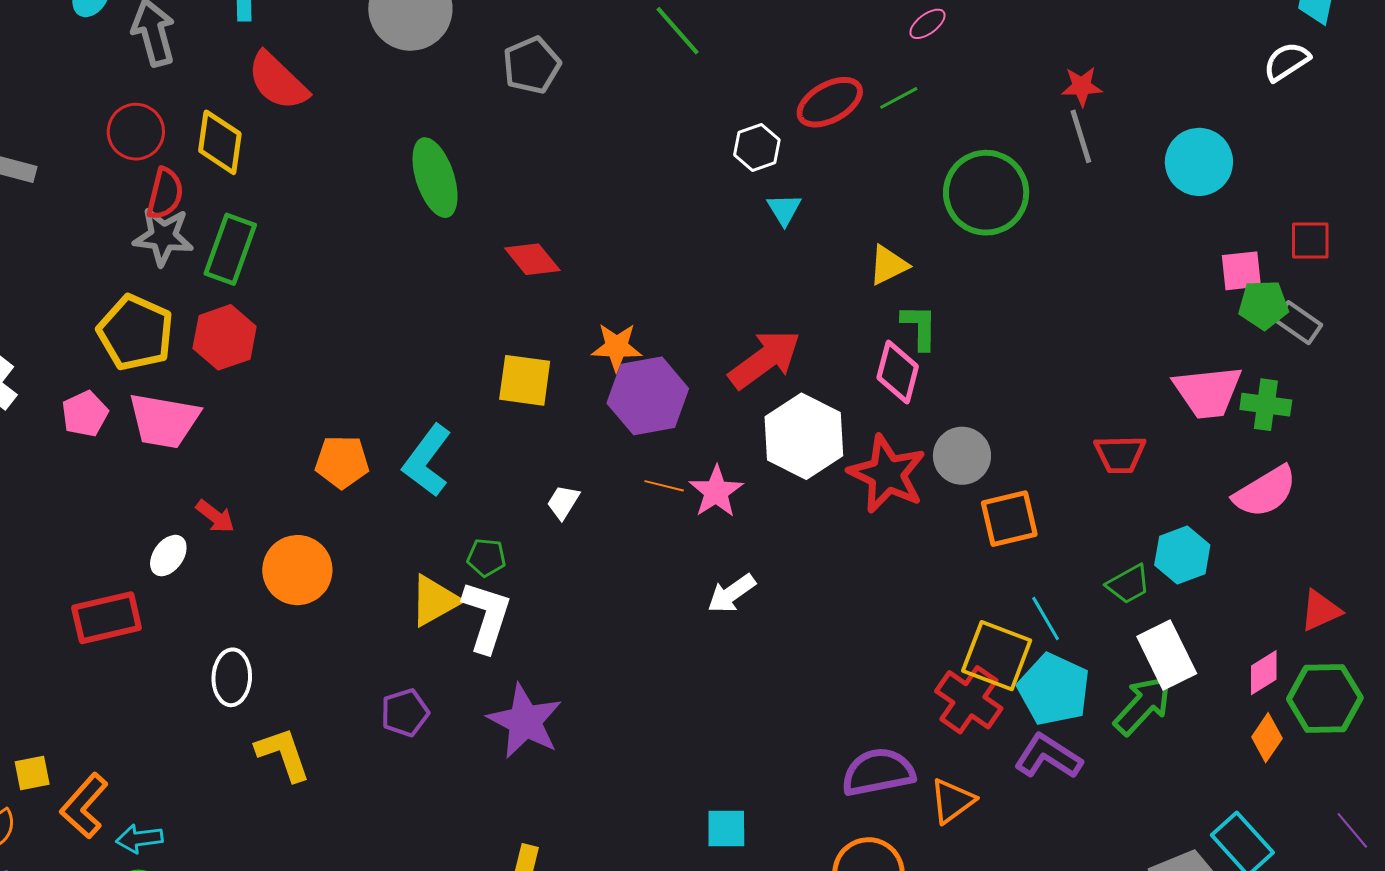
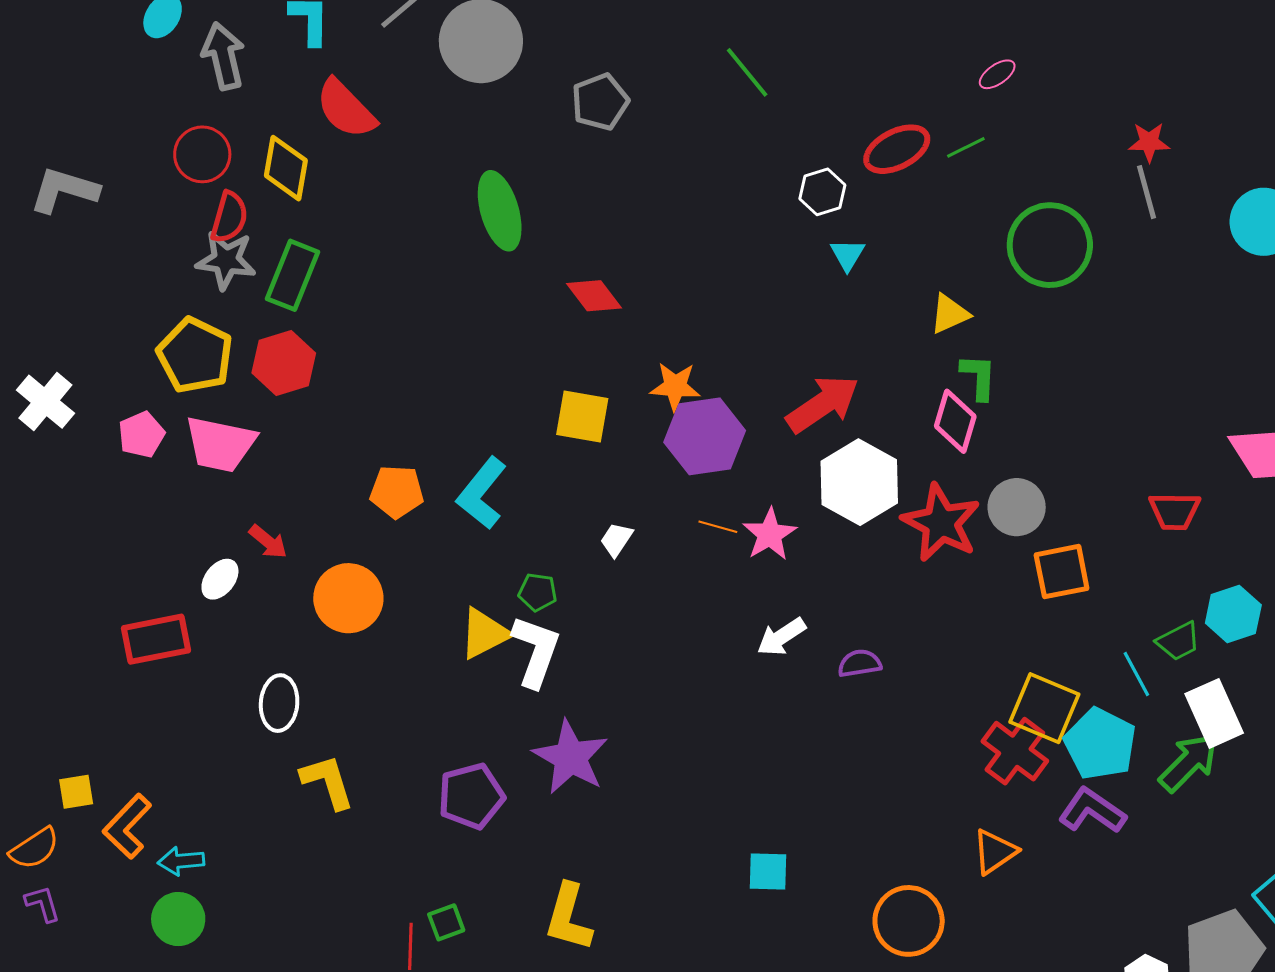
cyan line: (1046, 618) -> (1136, 674), moved
purple pentagon: (405, 713) -> (471, 796), moved, size x1.4
purple semicircle: (878, 772) -> (860, 663), moved, size x0.6

